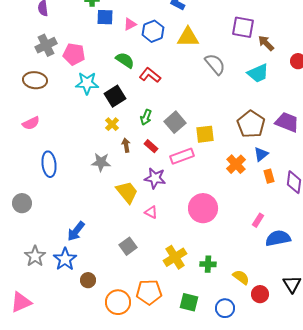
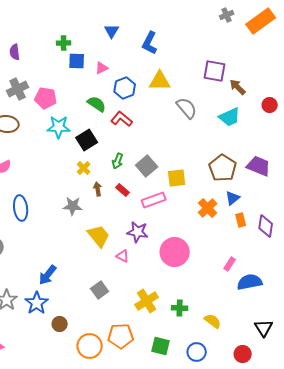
blue hexagon: (153, 31) -> (125, 88), moved
purple star: (155, 178) -> (138, 232), moved
red circle: (260, 294) -> (243, 354), moved

